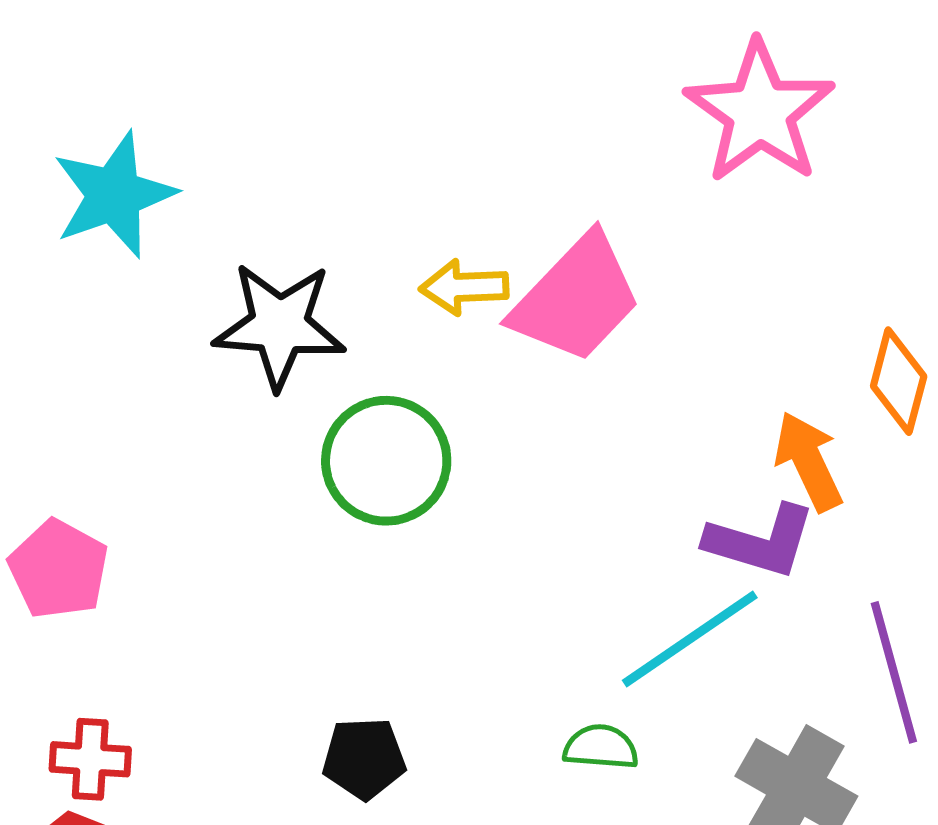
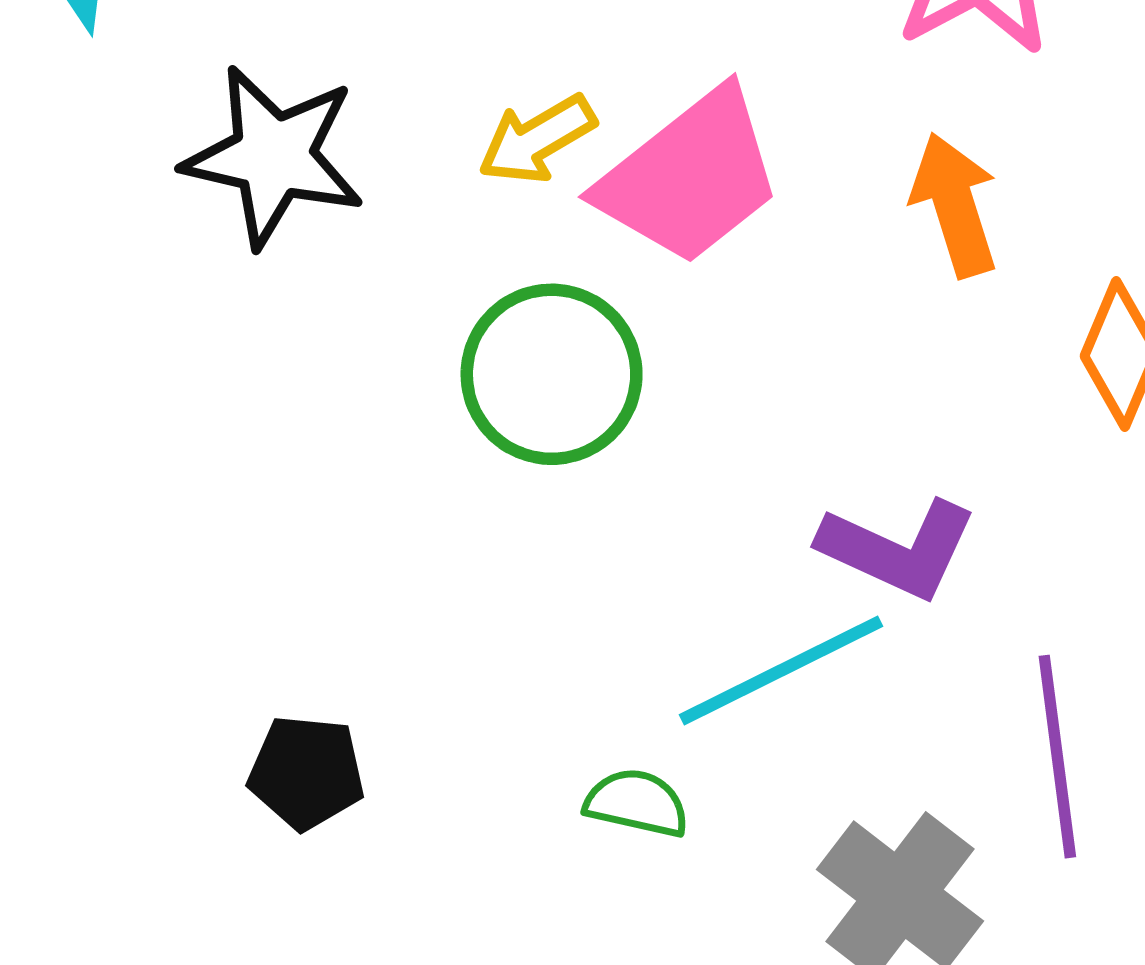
yellow arrow: (464, 287) -> (537, 139), turned -36
green circle: (386, 461) -> (552, 374), moved
orange arrow: (808, 461) -> (955, 205), moved

